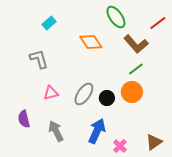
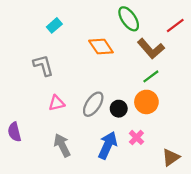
purple semicircle: (24, 119) -> (14, 132), moved
pink cross: (120, 146) -> (136, 137), moved

